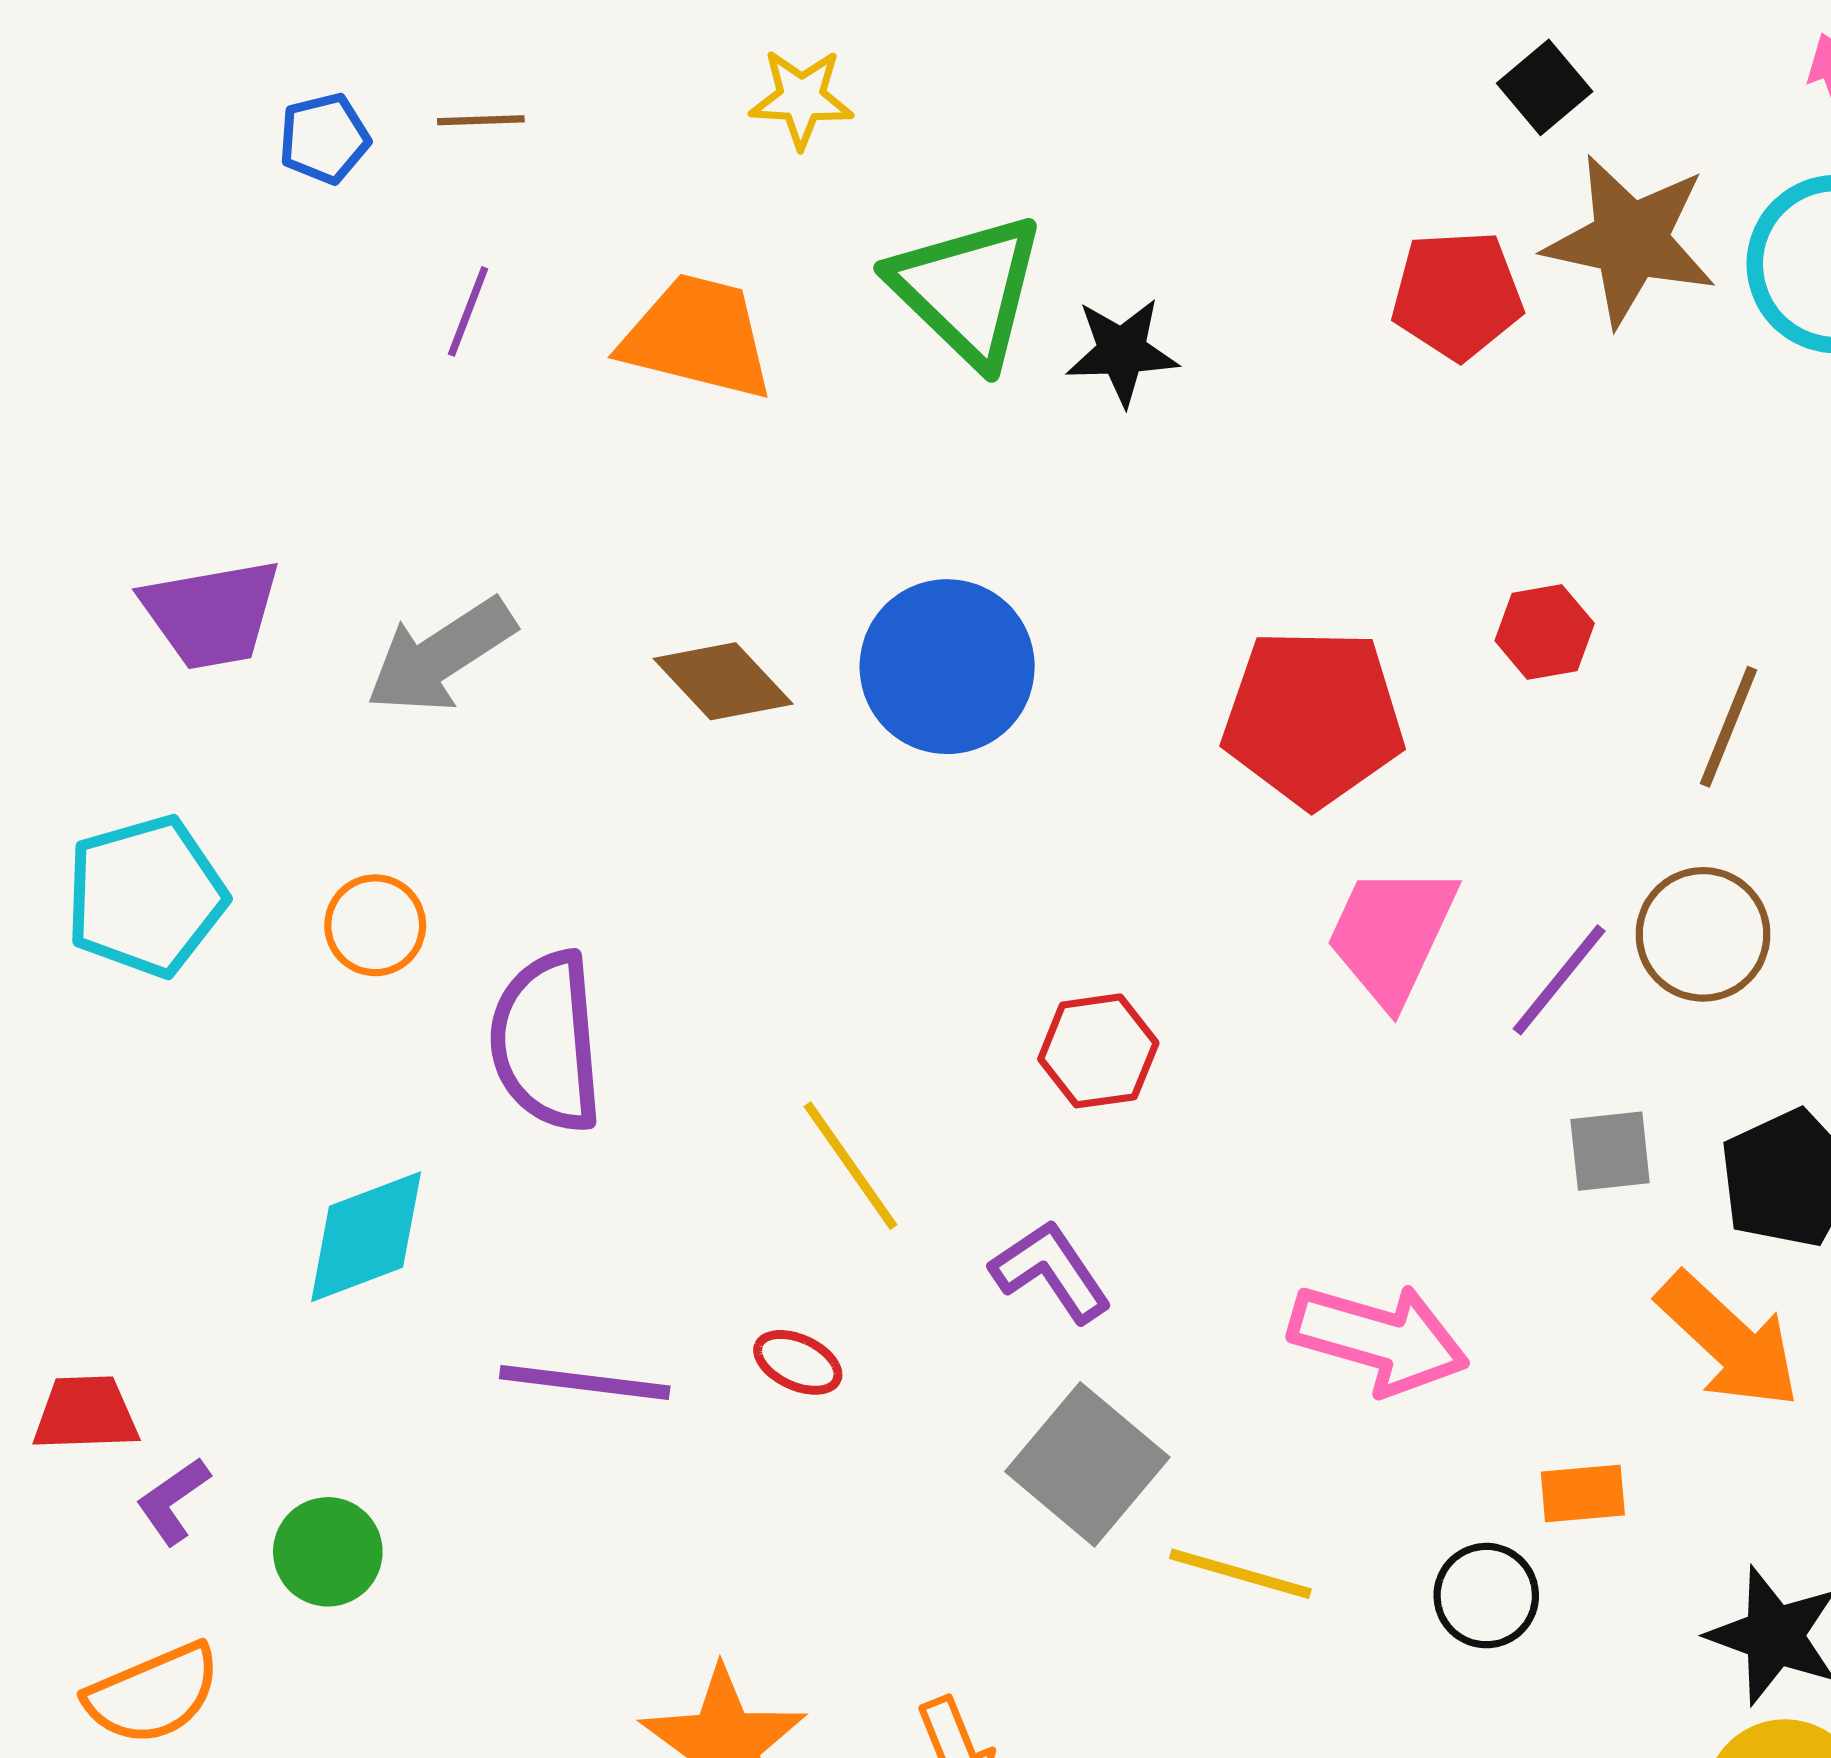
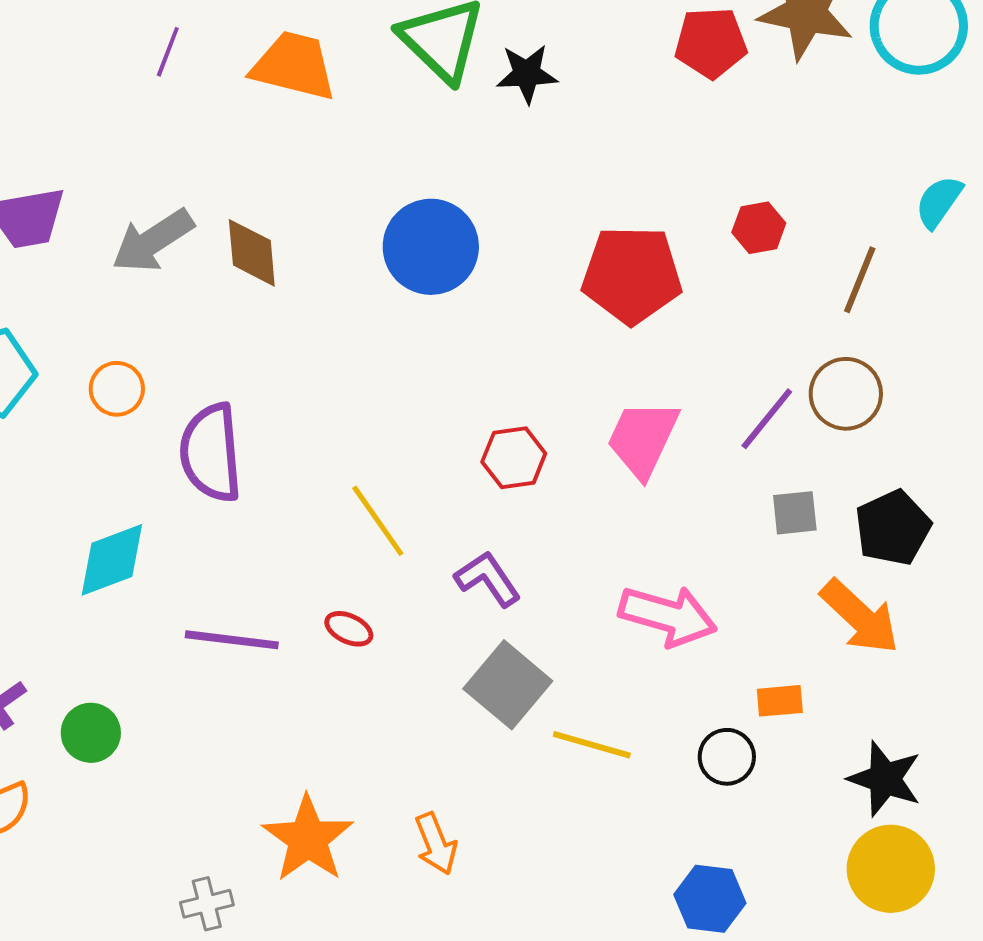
brown diamond: (723, 681) -> (252, 253), moved, turned 38
pink trapezoid: (1392, 934) -> (643, 439), moved

